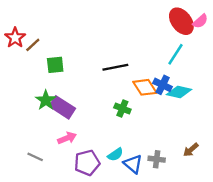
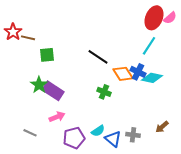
red ellipse: (181, 21) -> (154, 18), turned 60
brown line: (33, 45) -> (28, 38), turned 56
black line: (115, 67) -> (98, 57), turned 45

